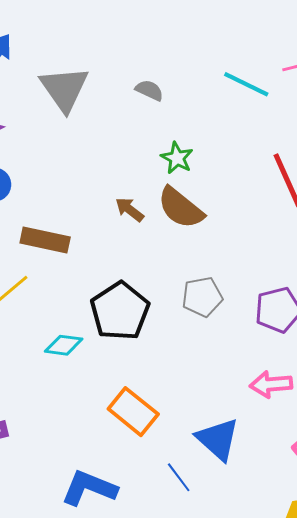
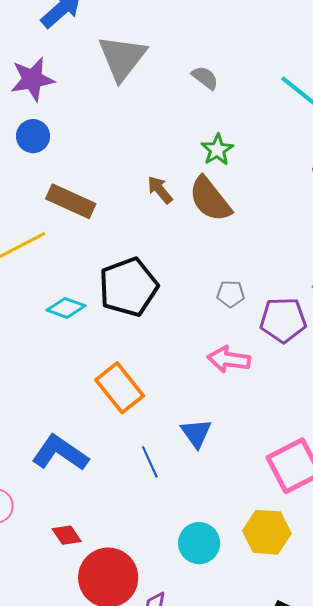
gray pentagon: (202, 297) -> (231, 294), moved, size x0.7
pink arrow: (271, 384) -> (229, 359), moved
blue triangle: (218, 439) -> (196, 433), size x0.7

